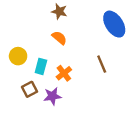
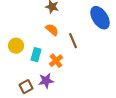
brown line: (102, 64) -> (73, 41), moved
brown square: (30, 89) -> (26, 87), moved

